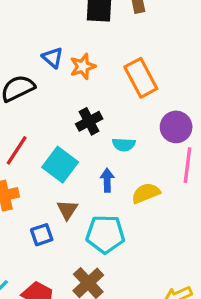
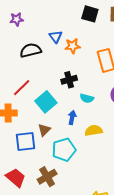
cyan pentagon: (105, 234) -> (64, 150), turned -30
blue square: (42, 235) -> (26, 142), size x1.5

